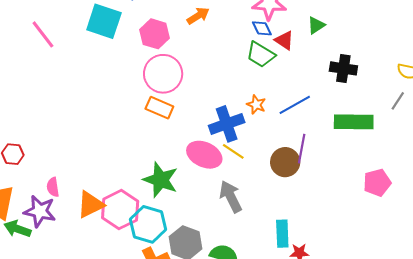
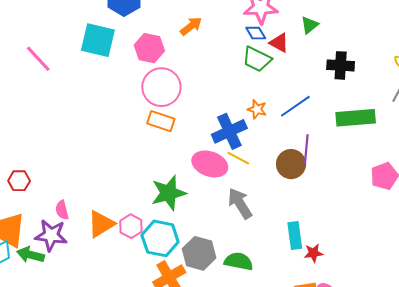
green star: (161, 180) -> (169, 193), turned -30
pink hexagon: (120, 210) -> (131, 226), size x0.6

